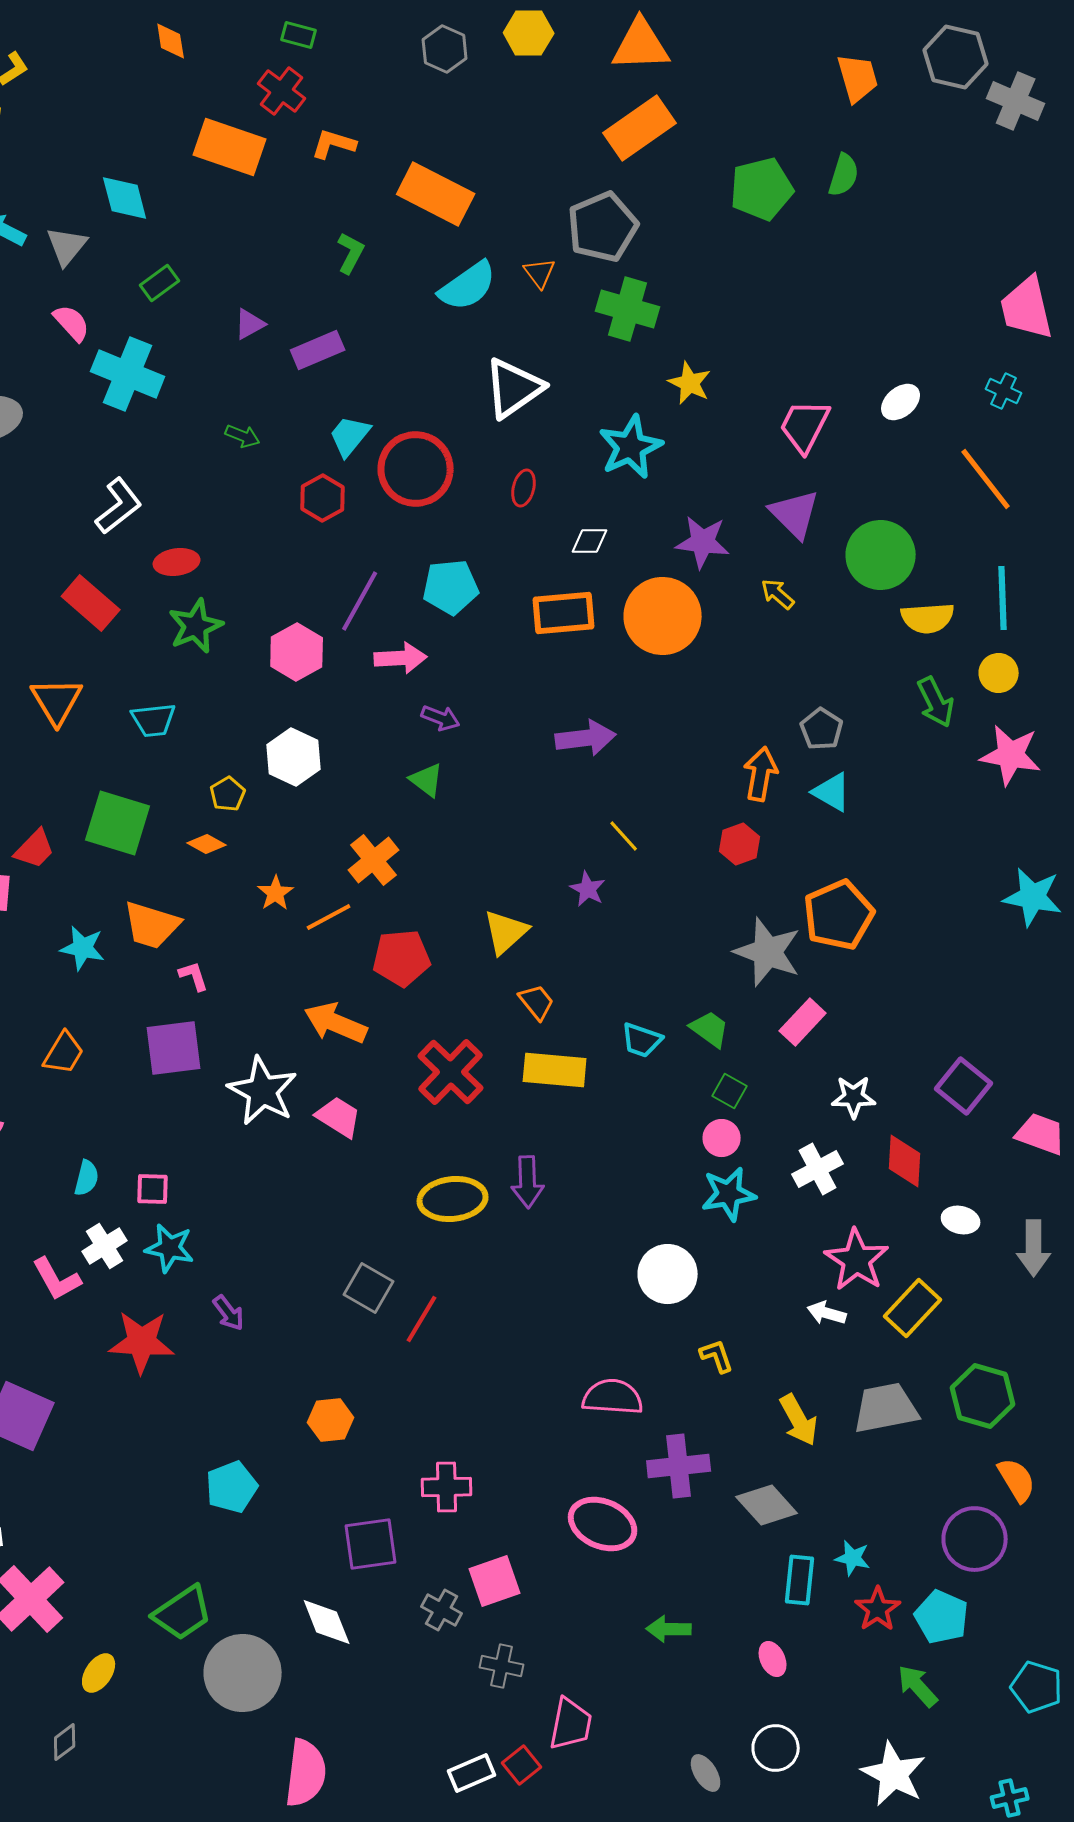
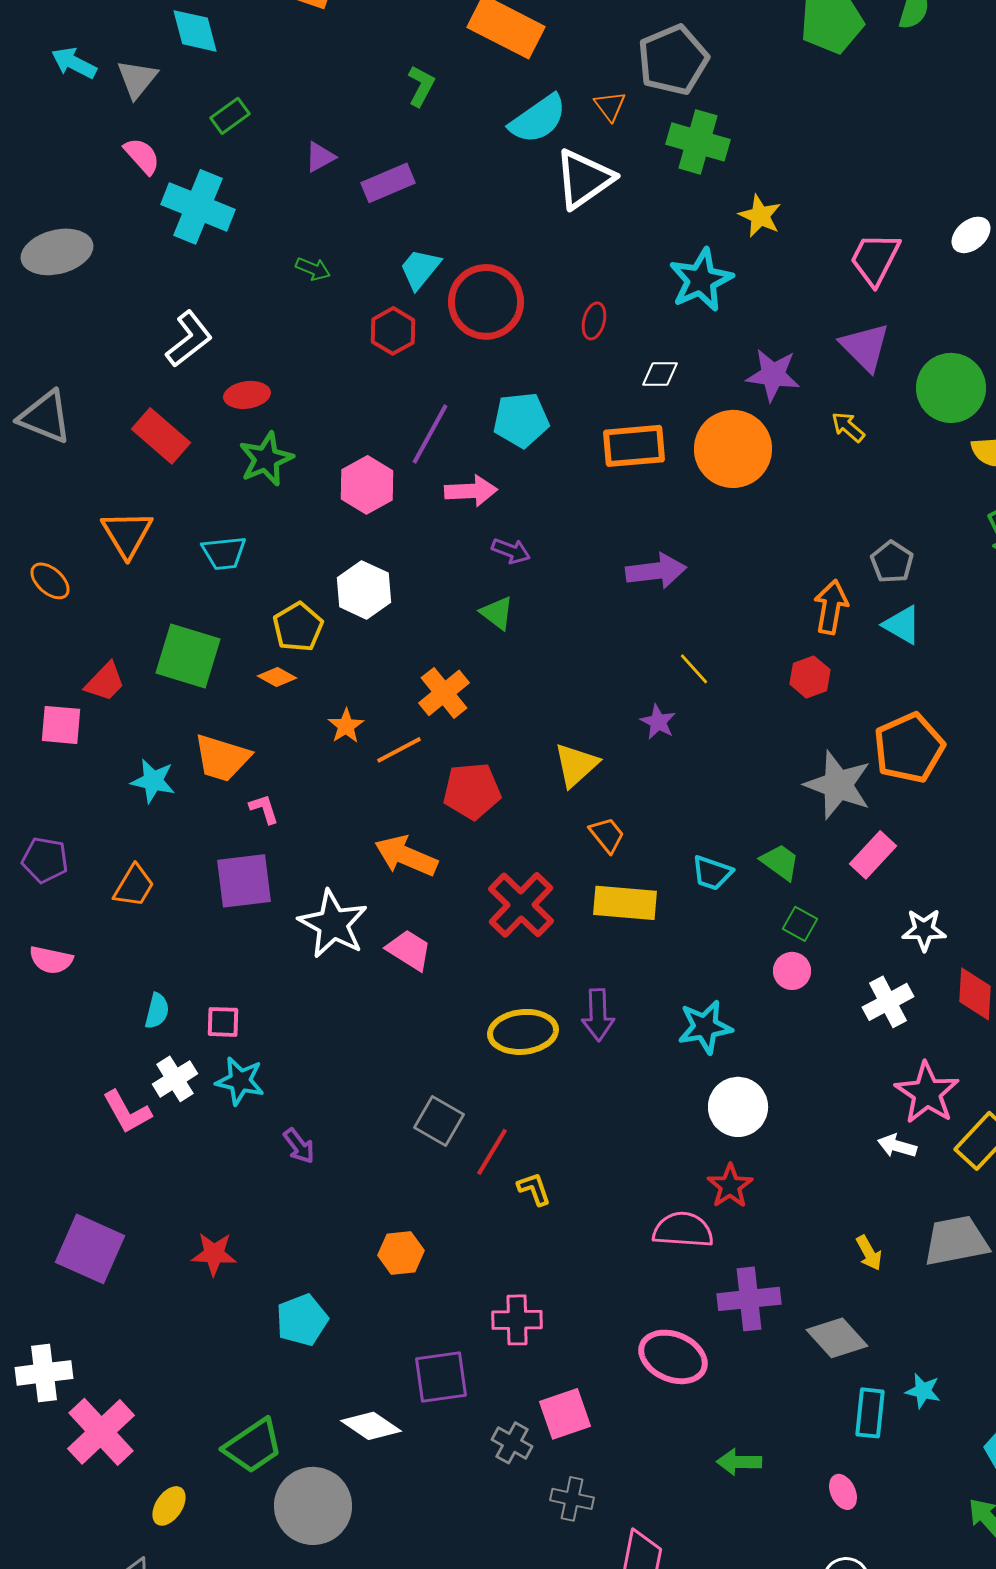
white triangle: (514, 388) -> (584, 179), moved
yellow pentagon: (228, 794) -> (298, 627), size x1.4
cyan star: (729, 1194) -> (705, 1027), moved
red star: (142, 1342) -> (214, 1254), moved, size x0.7
yellow L-shape: (717, 1356) -> (534, 1189), moved
yellow arrow: (799, 1420) -> (869, 1253), size x0.7
red star: (878, 1609) -> (730, 1186), moved
white diamond: (327, 1622) -> (371, 1426), moved, turned -34

